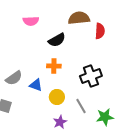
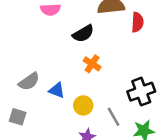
orange cross: (54, 66) -> (92, 64), moved, turned 32
black cross: (91, 76) -> (141, 92), moved

